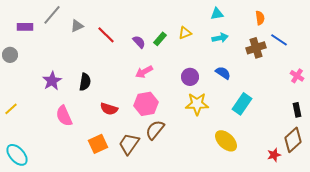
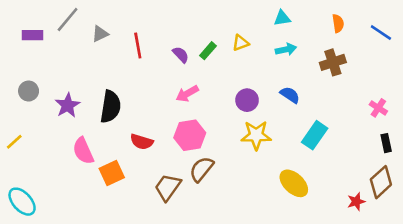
red line: (106, 35) -> (138, 46), turned 36
blue line: (279, 40) -> (381, 33), moved
gray circle: (10, 55) -> (29, 91), moved
pink cross: (297, 76) -> (378, 108), moved
black semicircle: (85, 82) -> (110, 107), size x1.4
orange square: (98, 144) -> (112, 173), moved

